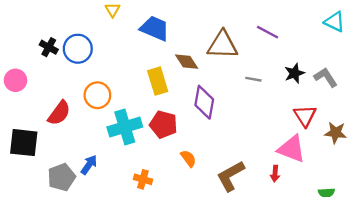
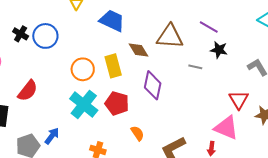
black star: (294, 73) -> (219, 50), moved, turned 30
orange circle: (97, 95) -> (83, 69), moved
cyan cross: (125, 127) -> (84, 105), turned -36

